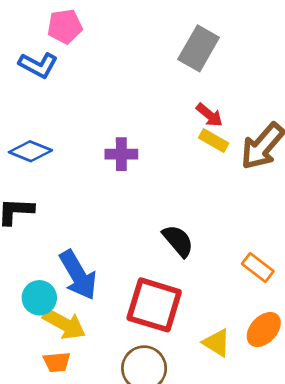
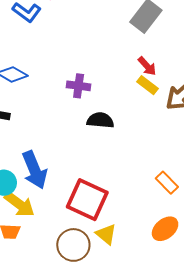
black semicircle: (178, 241) -> (100, 120), moved, turned -52
yellow triangle: (217, 343) -> (106, 234), moved

